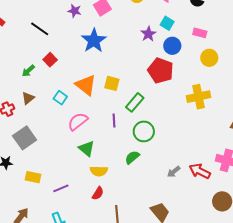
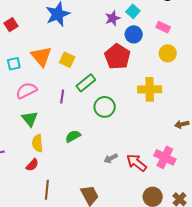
cyan square: (60, 98) -> (14, 64), turned 32
green circle: (144, 131) -> (105, 107), moved
yellow semicircle: (99, 171) -> (37, 143), turned 72

